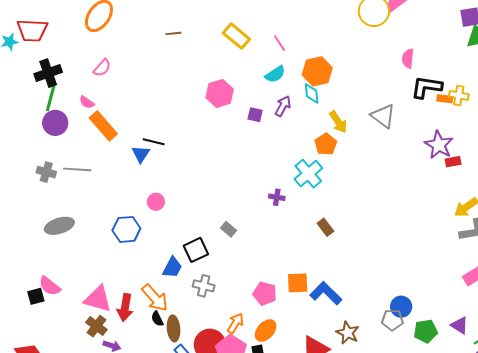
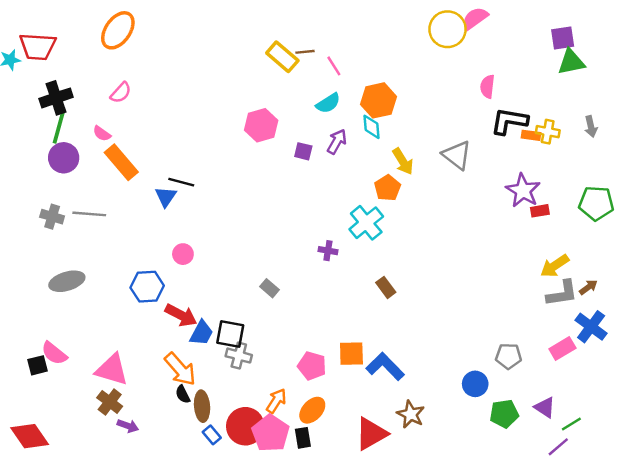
brown line: (173, 33) -> (305, 52), moved
black square: (196, 250) -> (230, 334), moved, turned 35
red arrow: (125, 307) -> (181, 315), moved, turned -72
gray pentagon: (392, 320) -> (509, 356), moved

